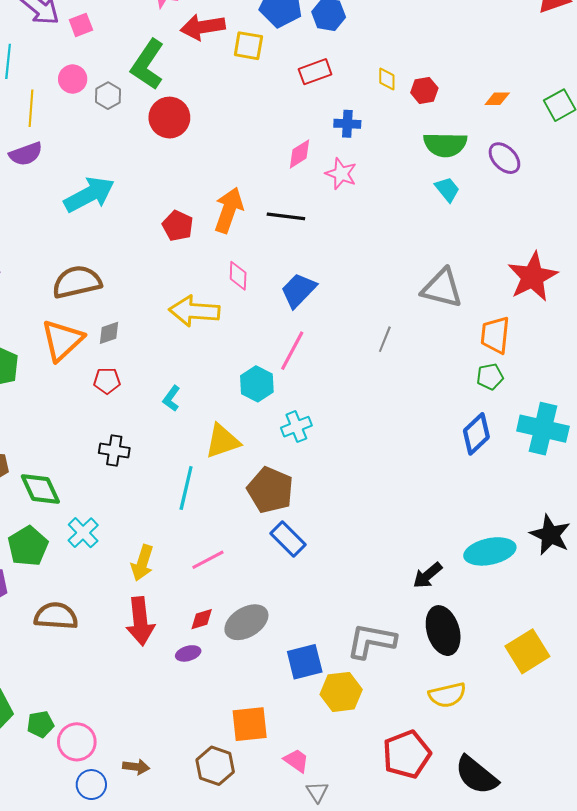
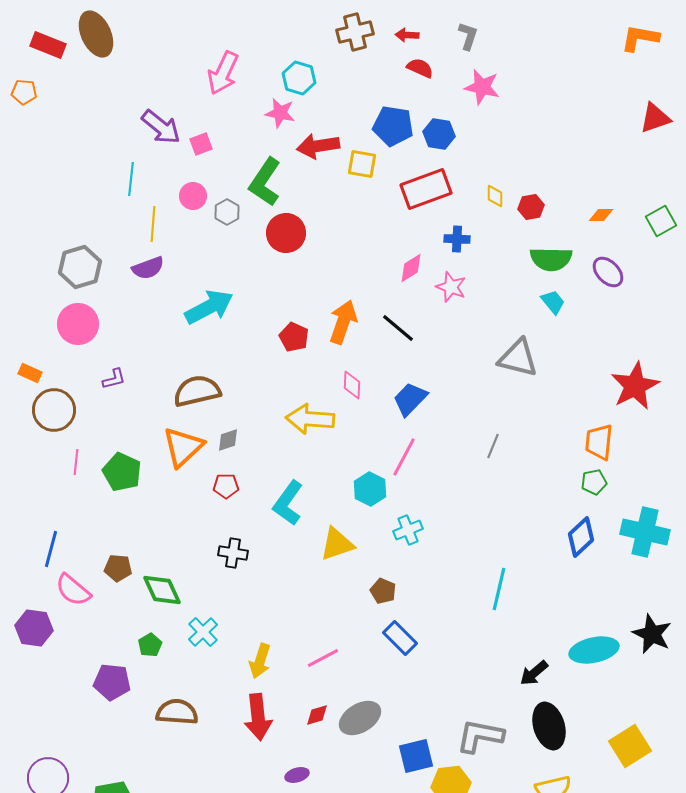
red rectangle: (315, 72) -> (426, 189), size x1.6
black line: (286, 216) -> (398, 328), turned 33
gray triangle: (442, 288) -> (518, 358), moved
cyan L-shape: (171, 398) -> (288, 503), size x1.8
cyan line: (186, 488) -> (499, 589), moved
brown pentagon: (270, 490) -> (383, 591), size x0.6
green pentagon: (28, 546) -> (150, 645), size x0.6
purple ellipse: (188, 653) -> (297, 775), moved

